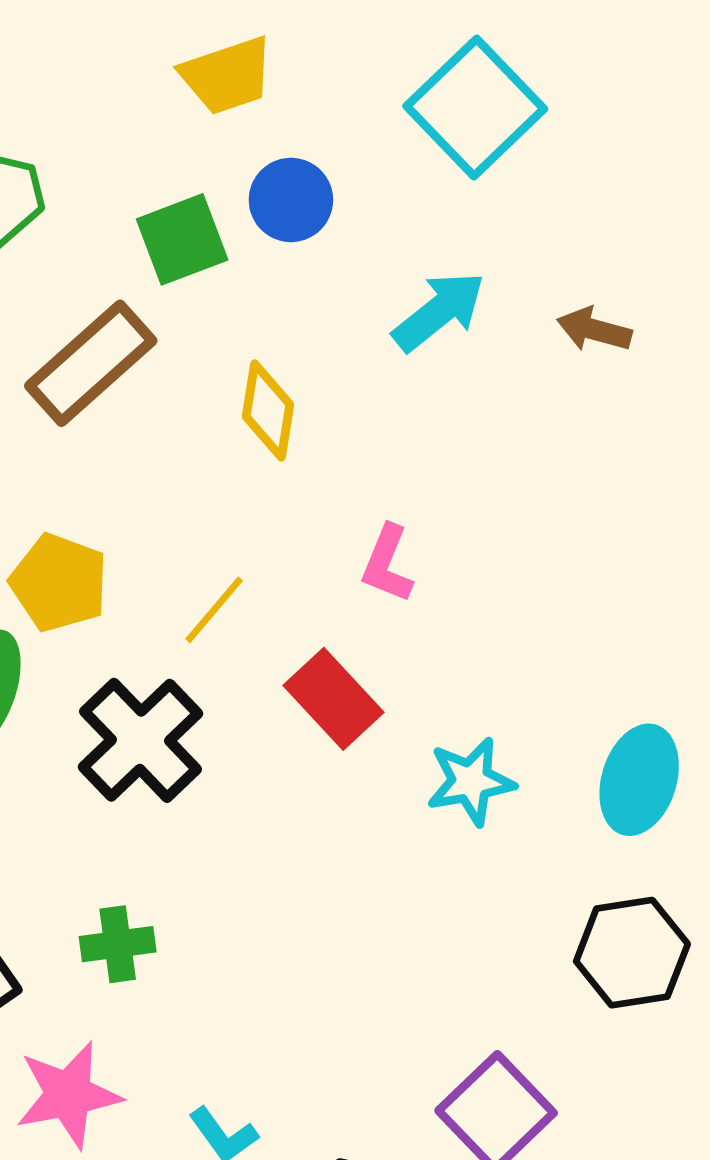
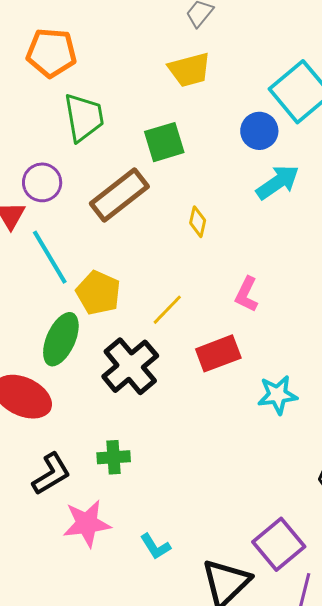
blue circle: (291, 200) -> (259, 131), moved
yellow diamond: (268, 410) -> (198, 222), size x0.7
red rectangle: (334, 699) -> (218, 353), turned -72

